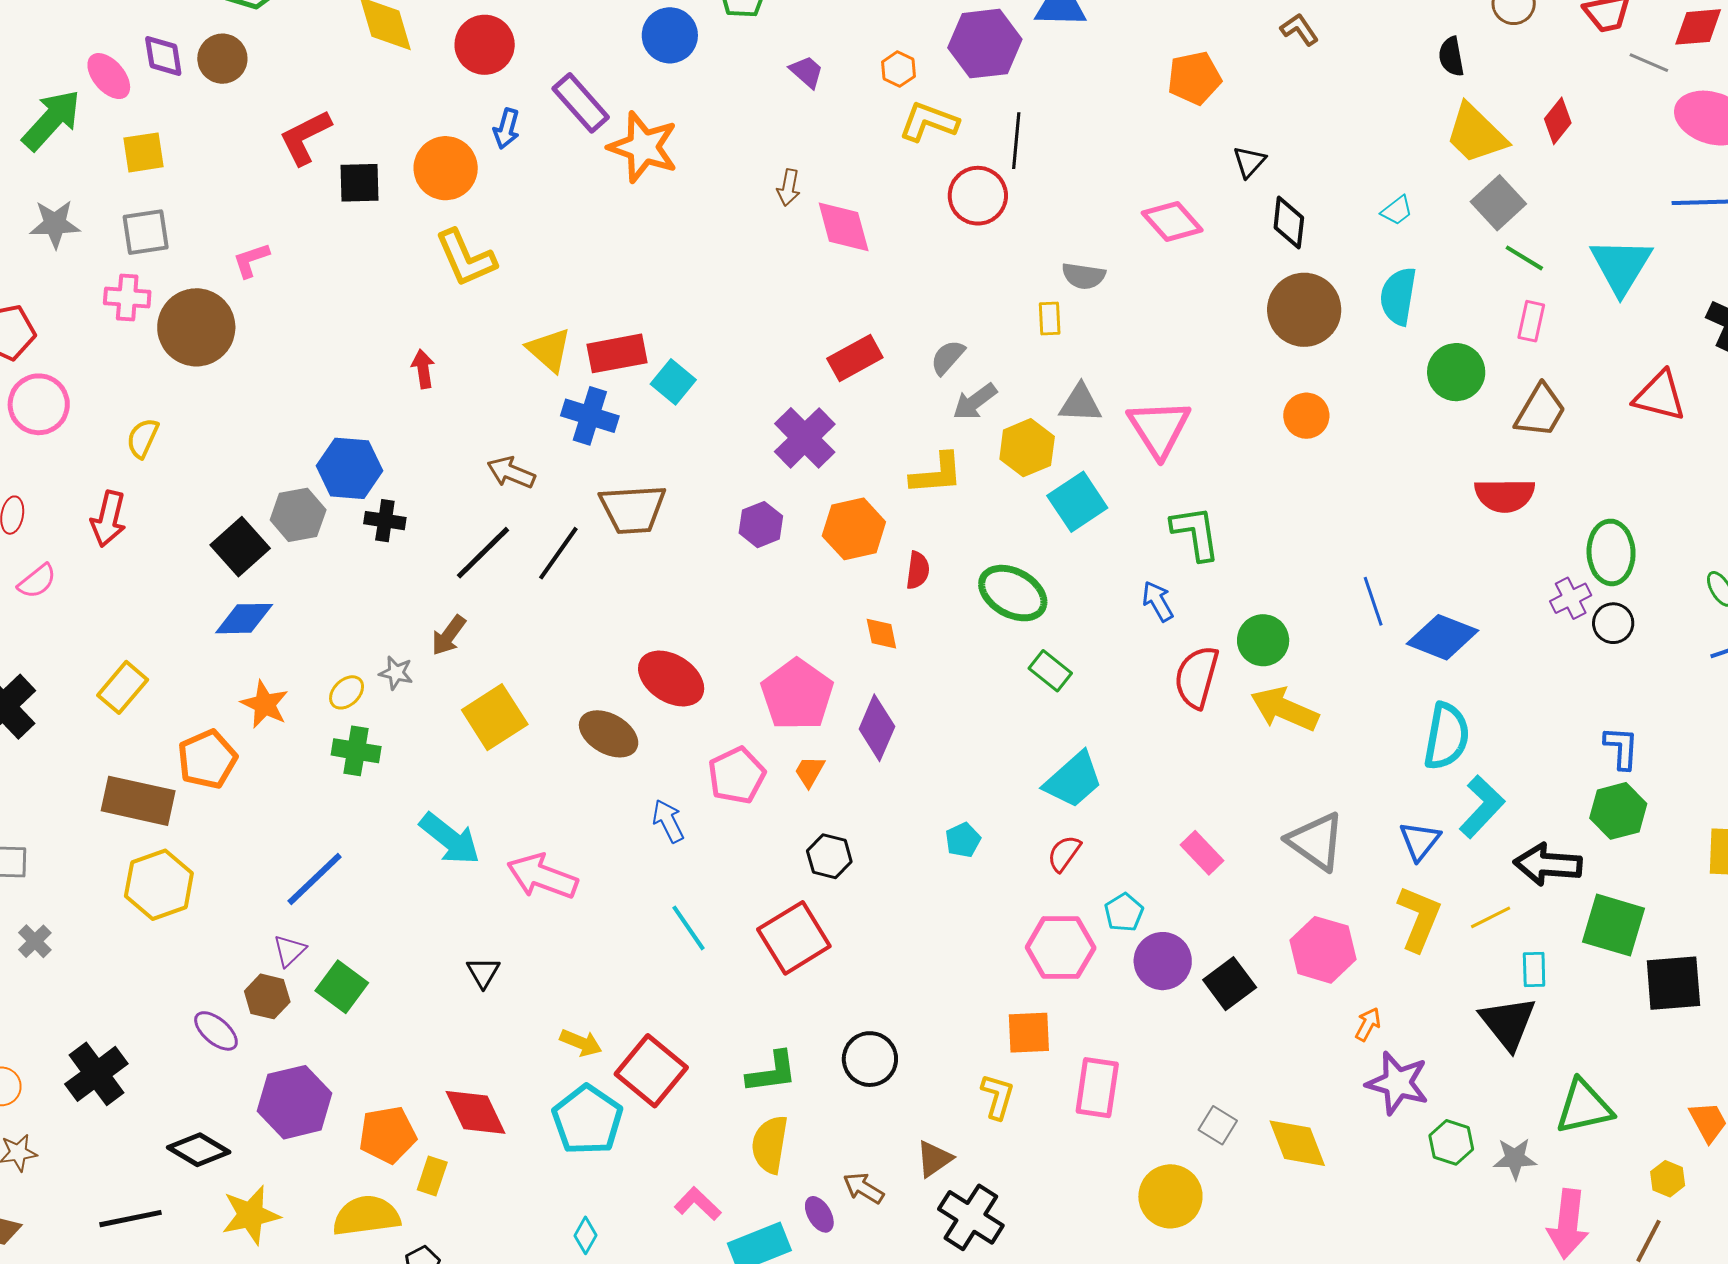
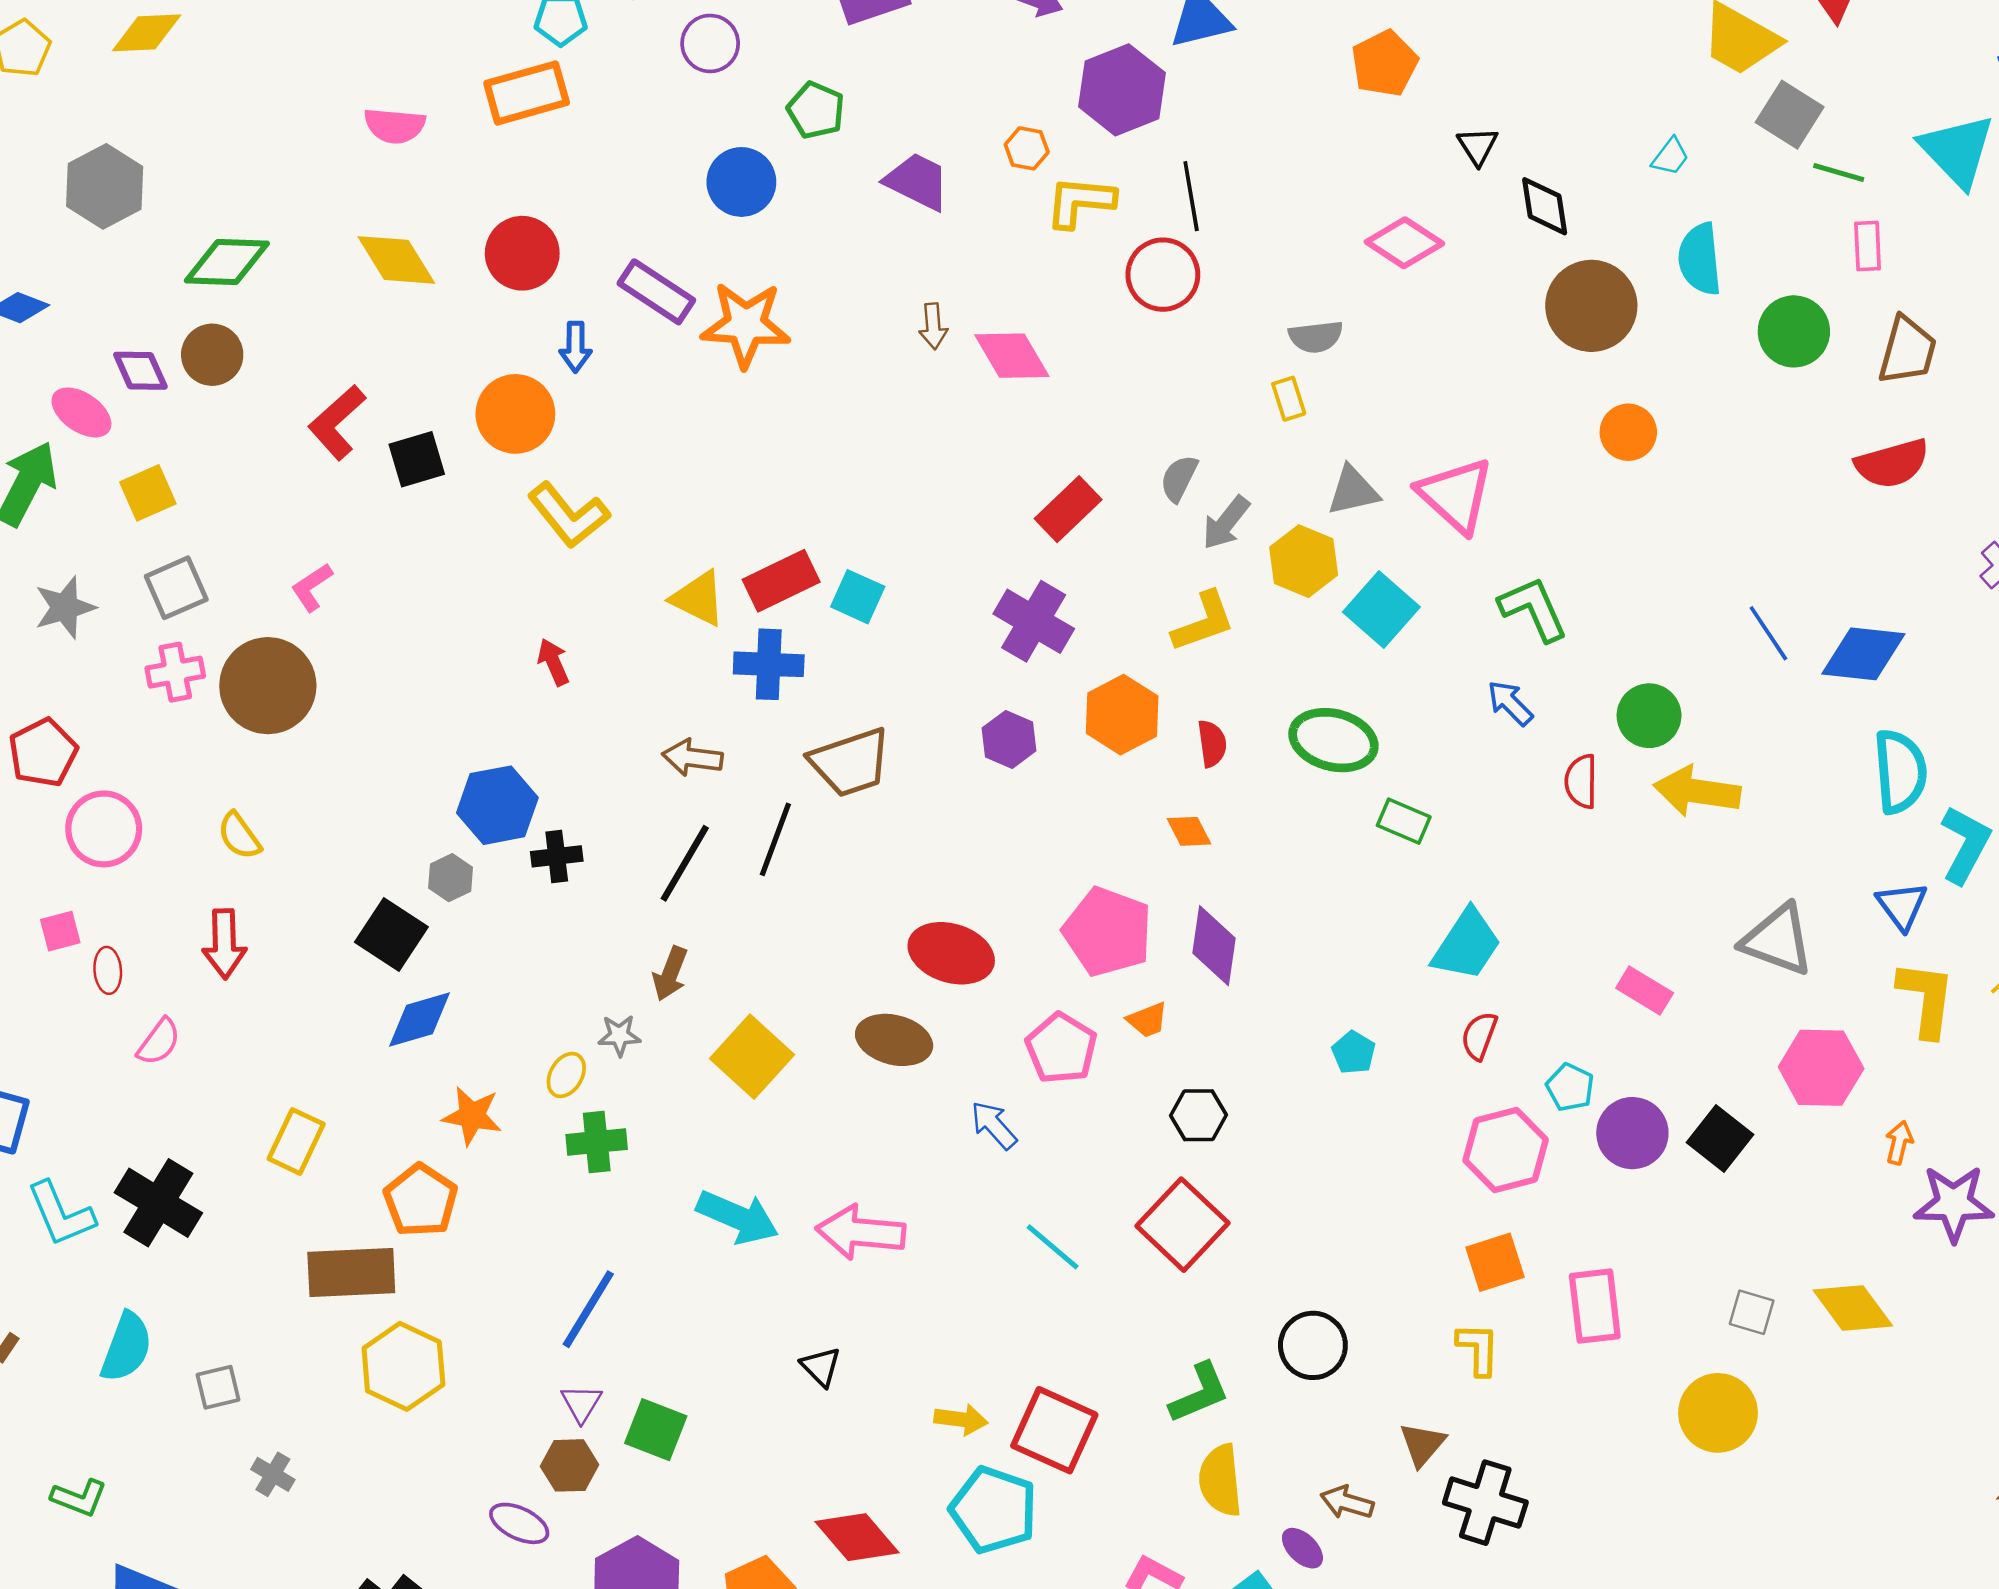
purple trapezoid: (807, 72) -> (917, 181), size x1.5
yellow semicircle: (143, 438) -> (239, 836), turned -45
gray hexagon: (298, 515) -> (451, 878), size x0.7
red semicircle: (1197, 677) -> (1581, 781), size x0.7
orange trapezoid: (810, 772) -> (1147, 1020), turned -126

